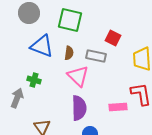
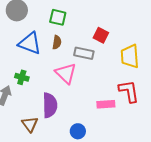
green square: (70, 20) -> (58, 17), size x0.7
brown semicircle: (69, 53) -> (57, 42), moved
purple semicircle: (79, 108) -> (50, 105), moved

